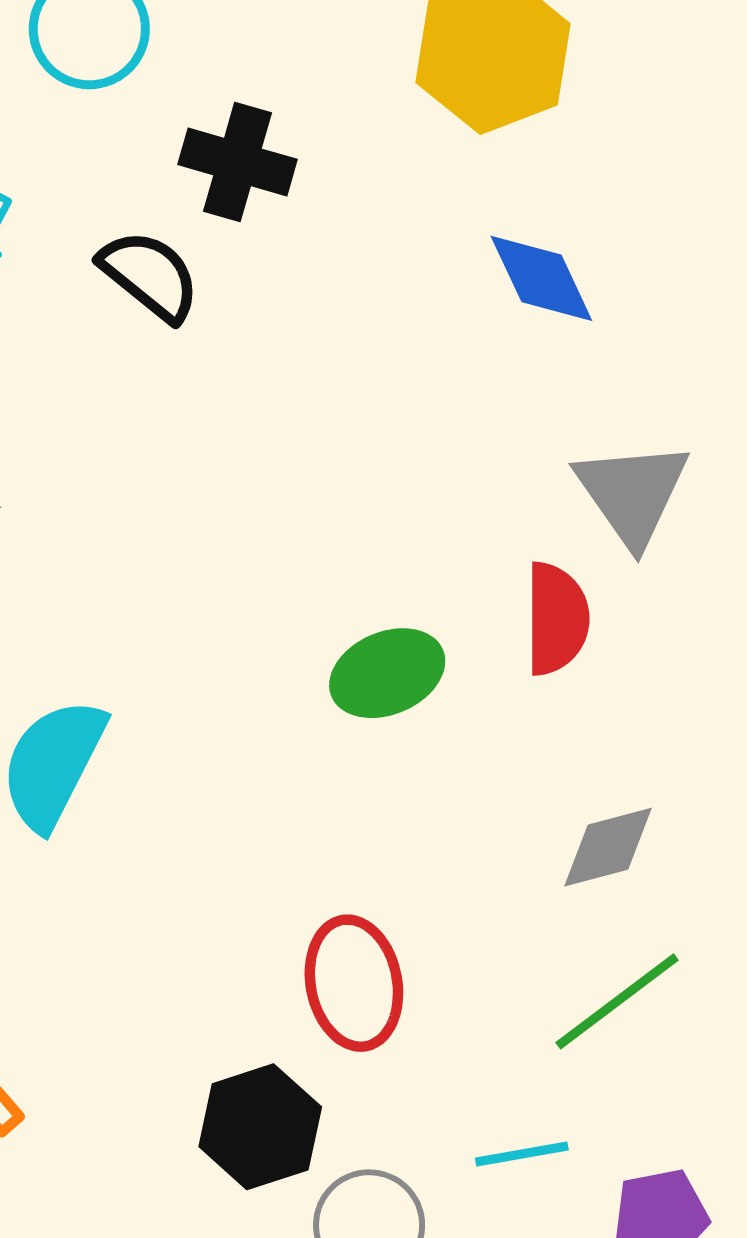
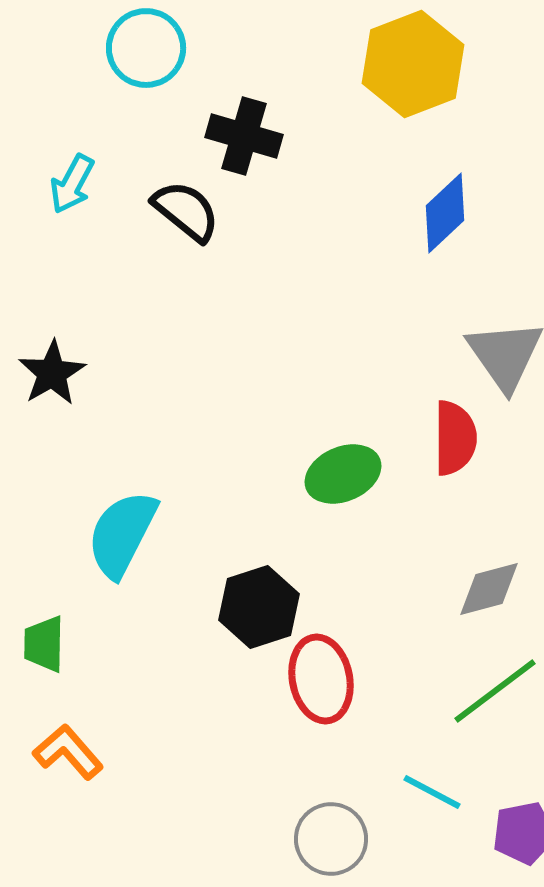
blue diamond: (541, 278) -> (445, 213), turned 72
black hexagon: (260, 1127) -> (259, 607), moved
cyan line: (522, 1154) -> (432, 792), turned 38

